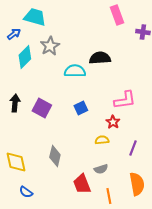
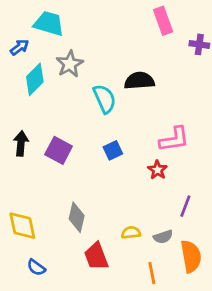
cyan semicircle: (75, 71) -> (105, 99), turned 65
yellow semicircle: (102, 140) -> (131, 233), moved
gray semicircle: (101, 169) -> (163, 237), moved
red trapezoid: (82, 184) -> (96, 256), moved

